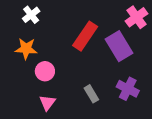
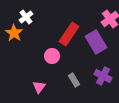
orange star: (26, 49) -> (14, 33), moved, turned 30
pink circle: (45, 71) -> (52, 56), moved

